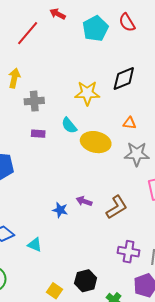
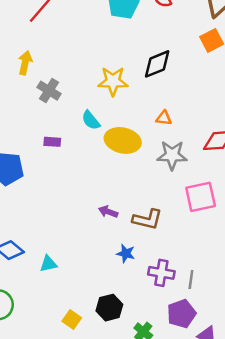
gray cross: (34, 101) -> (49, 91), turned 36
purple rectangle: (38, 134) -> (52, 142), moved
brown L-shape: (117, 207) -> (147, 219), turned 45
blue star: (60, 210) -> (126, 253), moved
cyan triangle: (35, 245) -> (48, 264), turned -35

